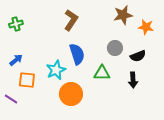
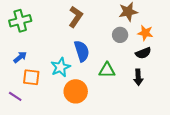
green cross: (16, 24) -> (20, 21), size x1.5
orange star: (146, 27) -> (145, 33), moved
gray circle: (115, 48) -> (120, 35), moved

